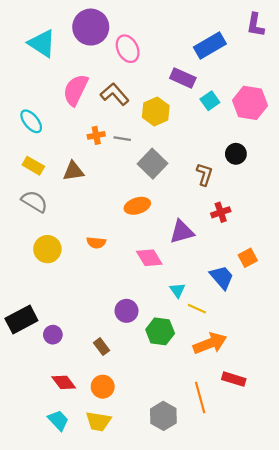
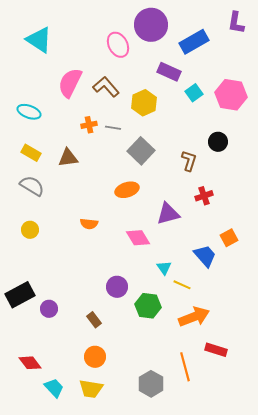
purple circle: (91, 27) -> (151, 25), moved
cyan ellipse: (31, 121) -> (29, 112), turned -30
yellow circle: (47, 249) -> (30, 230), moved, size x0.7
red diamond: (64, 382) -> (30, 363), moved

